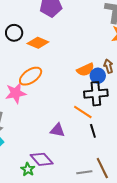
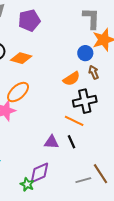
blue circle: (98, 76) -> (85, 53), moved
black line: (93, 131) -> (71, 142), moved
purple diamond: (42, 159) -> (39, 173), turned -65

